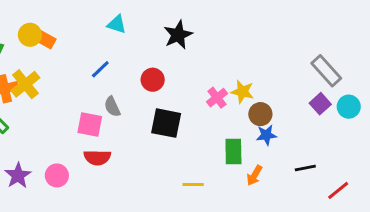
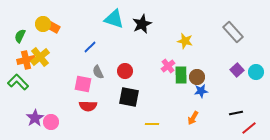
cyan triangle: (117, 24) -> (114, 19), moved, size x1.5
gray rectangle: (326, 71) -> (233, 32), moved
red circle: (153, 80) -> (125, 71), moved
yellow star: (242, 92) -> (185, 41), moved
black square: (166, 123) -> (129, 97), moved
green rectangle: (233, 152) -> (181, 75), moved
black line: (305, 168) -> (236, 113), moved
pink circle: (57, 175) -> (51, 122), moved

